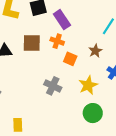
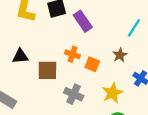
orange cross: (57, 41) -> (72, 54), moved
brown square: (32, 43) -> (47, 70), moved

